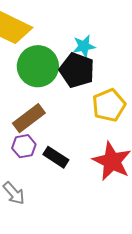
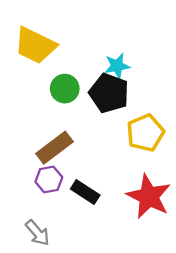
green circle: (38, 66) -> (65, 89), size x0.6

